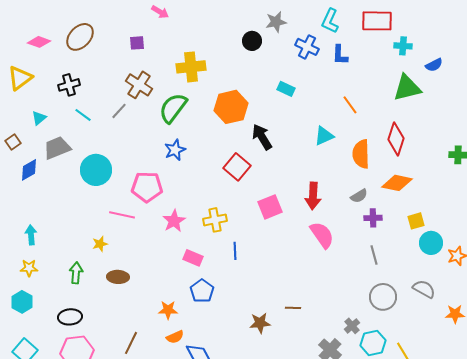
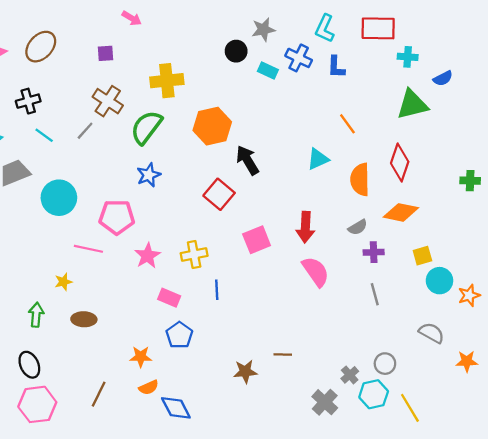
cyan rectangle: (286, 89) -> (268, 70), moved
gray circle: (383, 297) -> (385, 364), moved, size x0.7
black ellipse: (70, 317) -> (29, 365), turned 70

